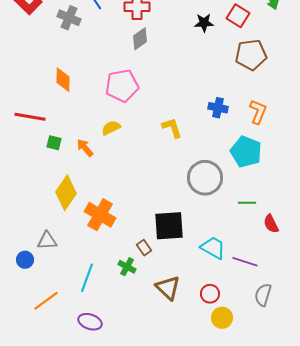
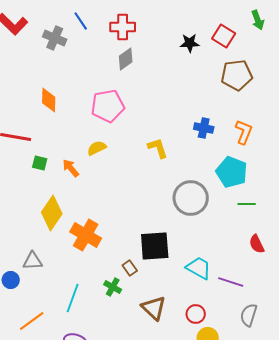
green line: (247, 203) -> (247, 204), moved

